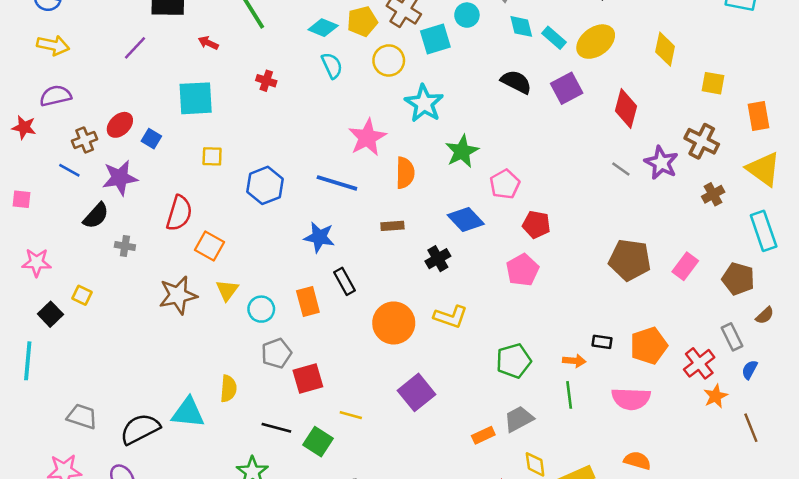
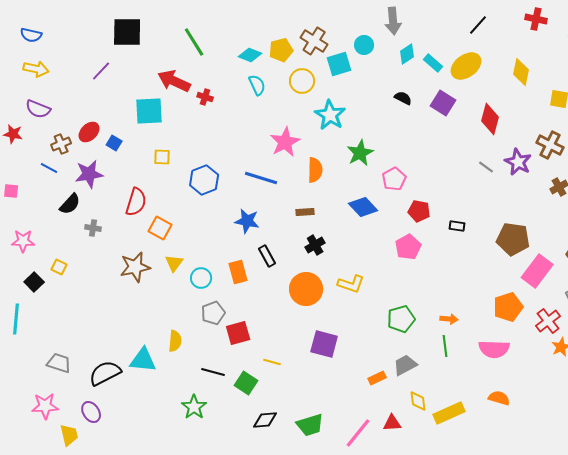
cyan diamond: (521, 26) -> (407, 54), turned 70
red arrow: (208, 43) -> (174, 81), moved, size x2.0
black semicircle: (516, 82) -> (403, 98), size x0.7
purple square: (567, 88) -> (443, 103), turned -30
purple semicircle: (56, 96) -> (38, 109), turned -145
black cross: (438, 259) -> (315, 245), moved
brown pentagon: (630, 260) -> (513, 239), moved
pink rectangle: (685, 266) -> (537, 271), moved, size x1.5
black rectangle: (602, 342) -> (457, 226), moved
purple square: (416, 392) -> (324, 344), turned -36

